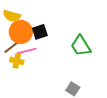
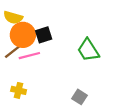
yellow cross: (17, 61) -> (19, 90), moved

